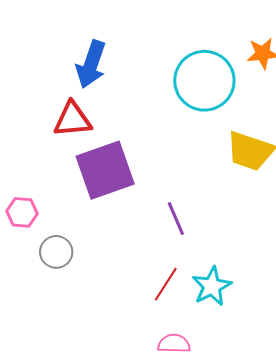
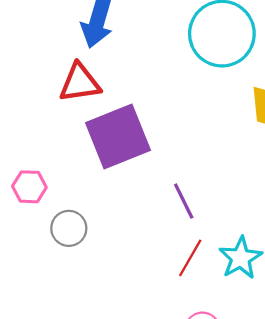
purple line: (176, 219) -> (184, 201), moved

